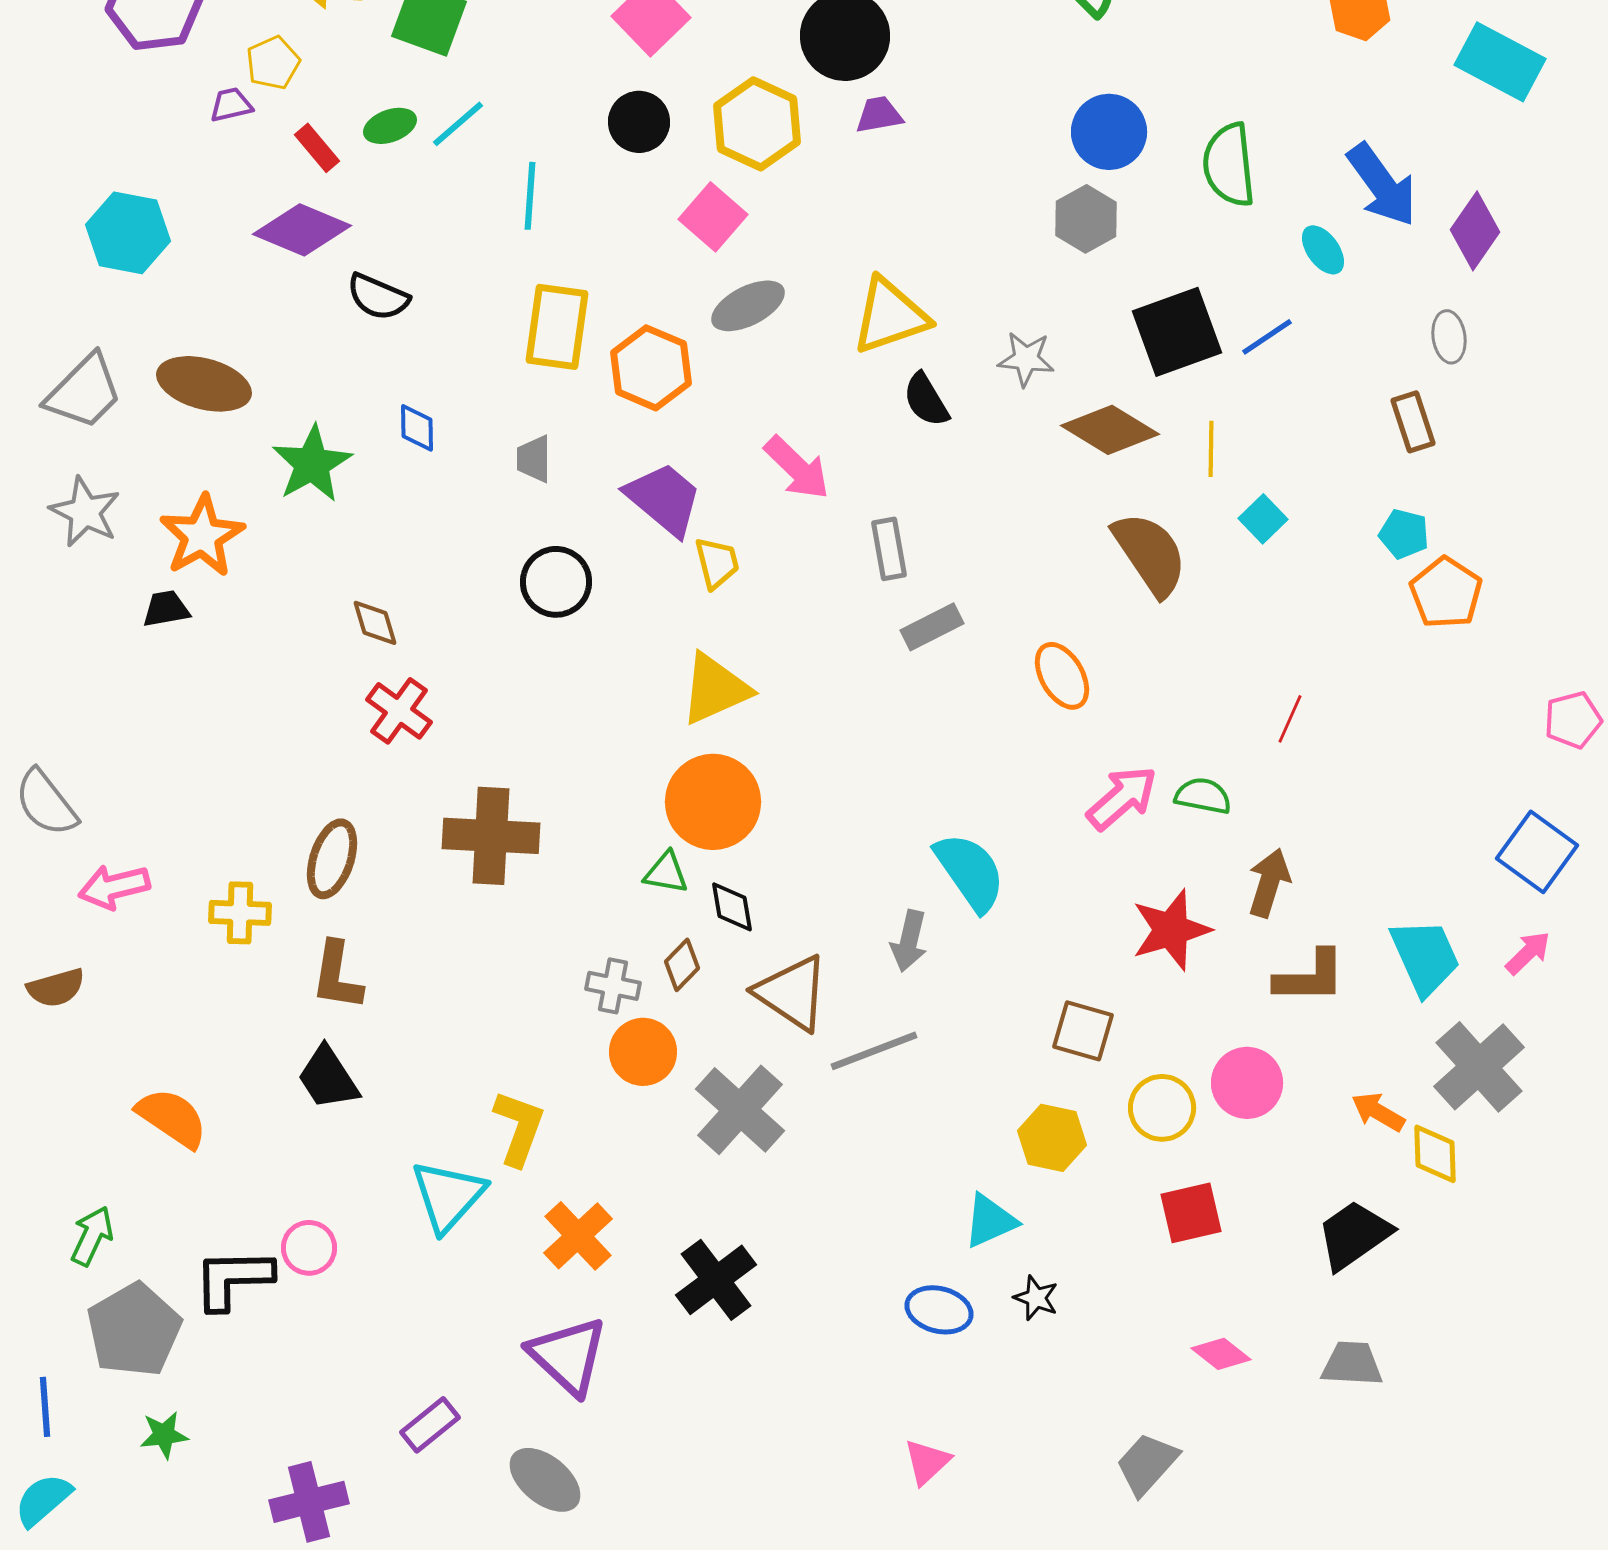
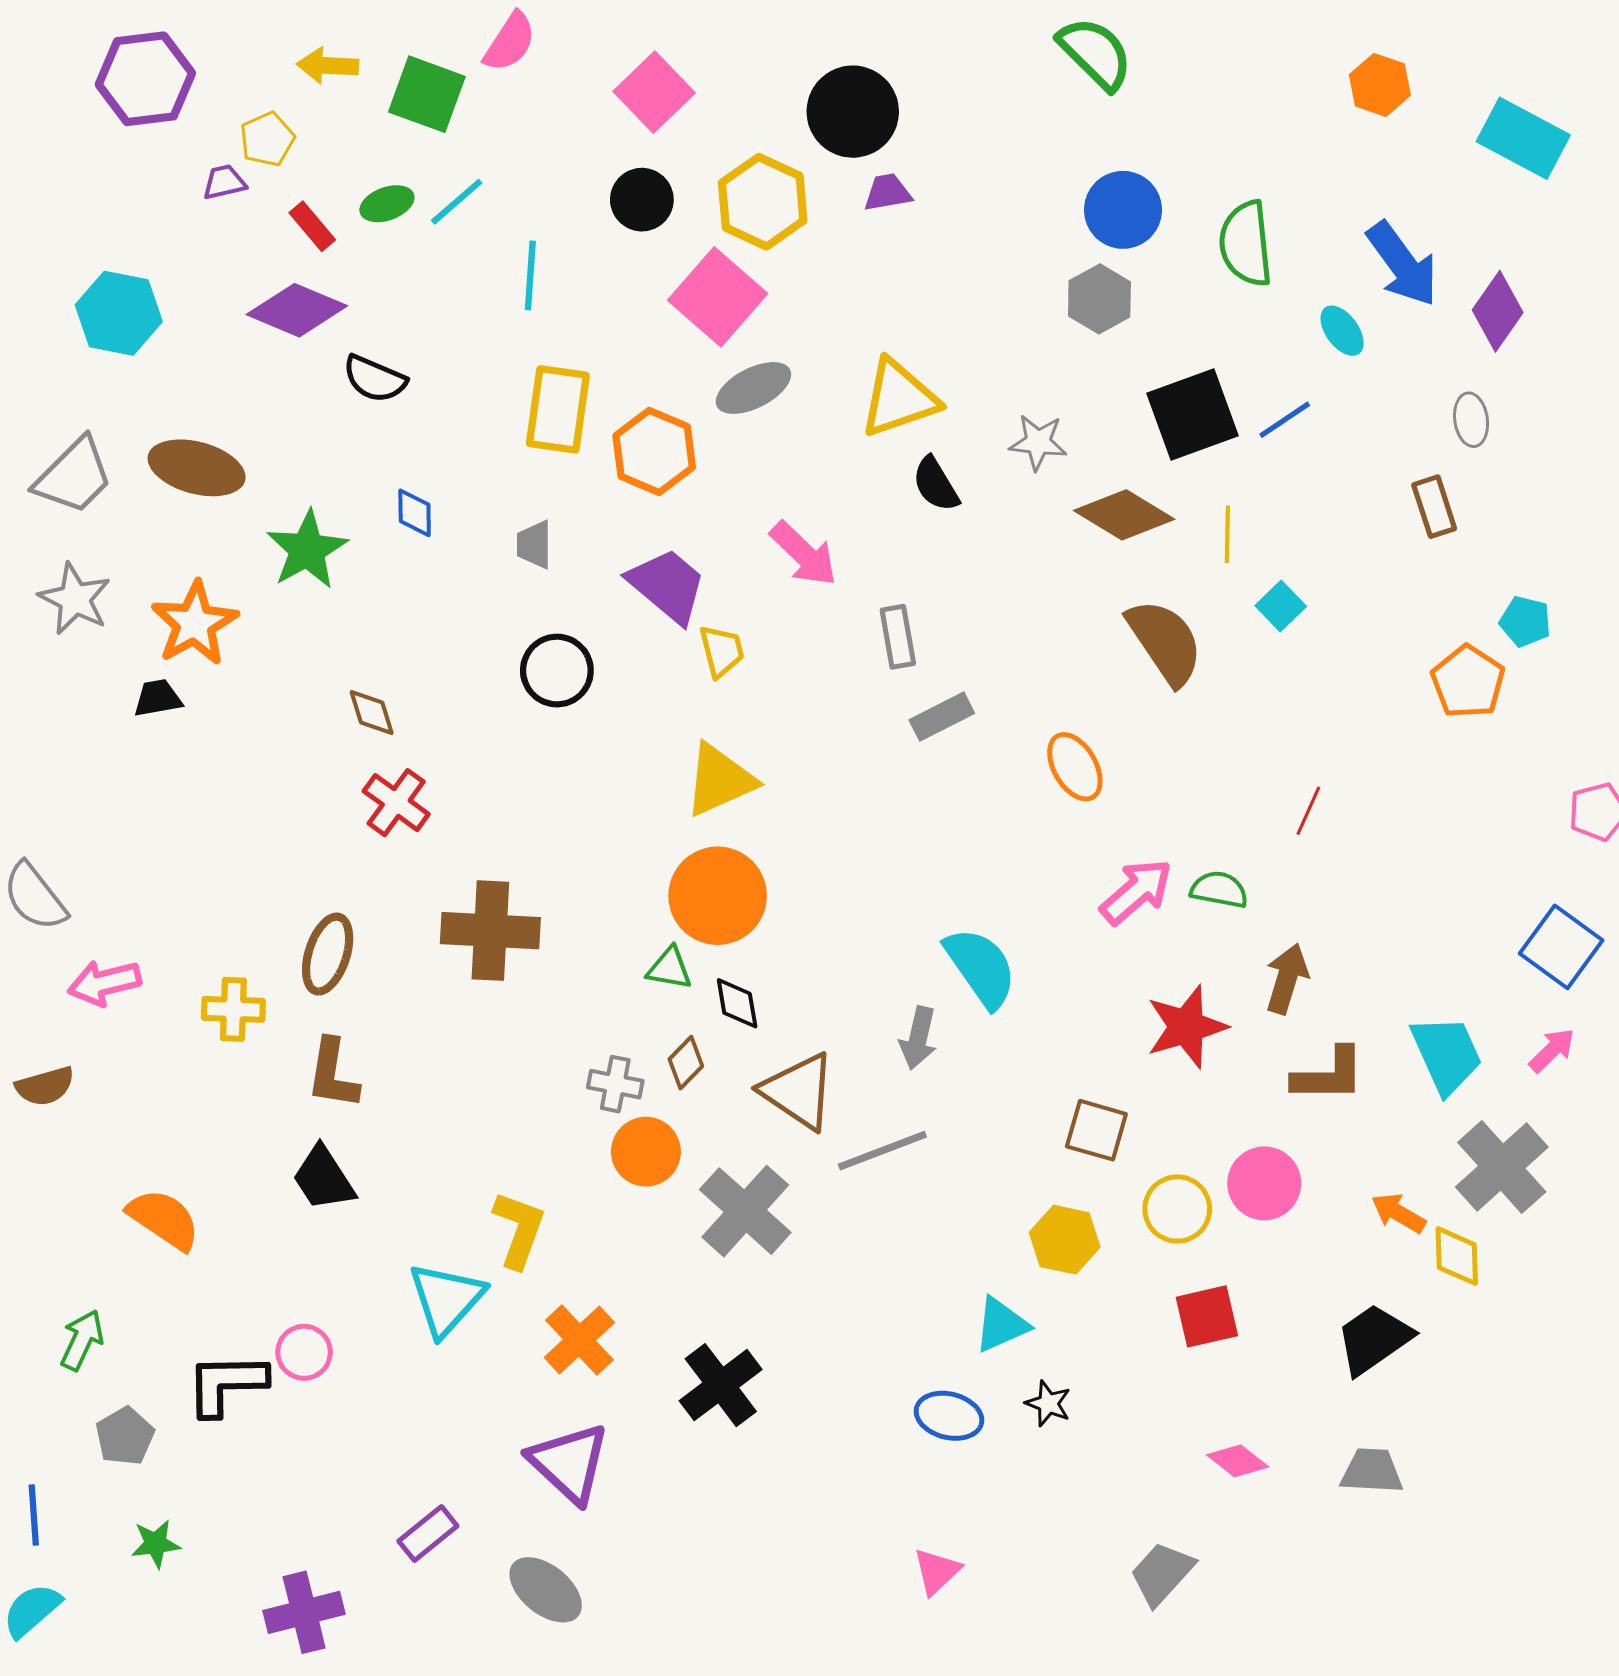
pink square: (713, 217) -> (718, 297), size x1.4
cyan pentagon: (1404, 534) -> (1525, 621), moved
gray pentagon: (134, 1330) -> (125, 1436), size x0.6

